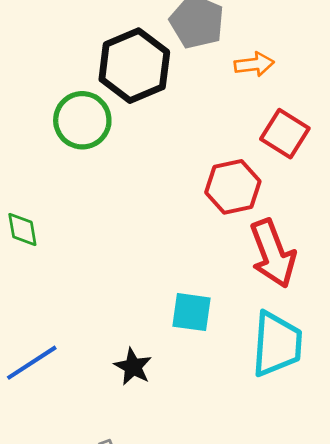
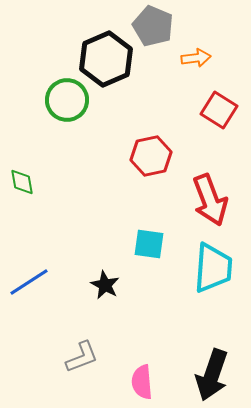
red hexagon: (233, 187) -> (151, 156), moved

